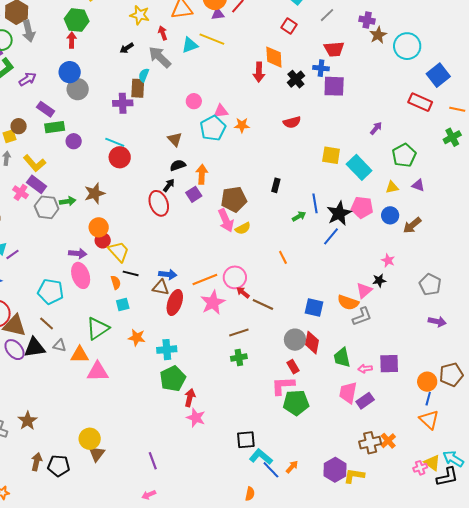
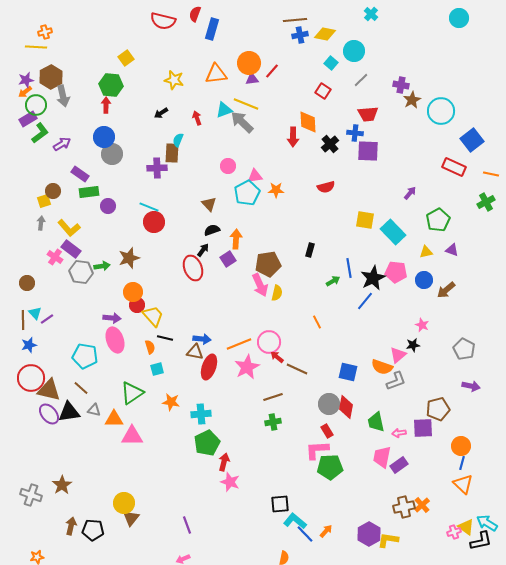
red arrow: (163, 33) -> (197, 118), moved
gray arrow: (160, 57) -> (242, 122), moved
yellow semicircle: (243, 228) -> (277, 293), turned -49
brown pentagon: (451, 375) -> (438, 409), moved

